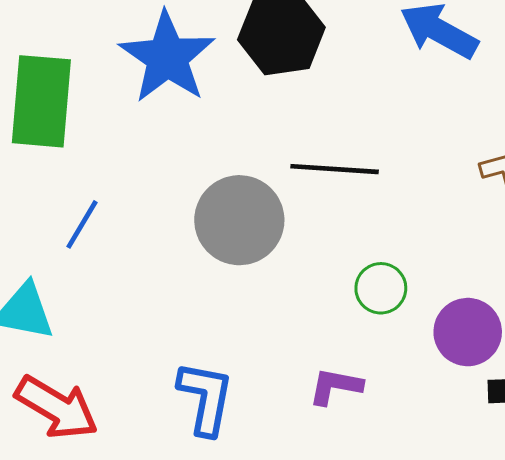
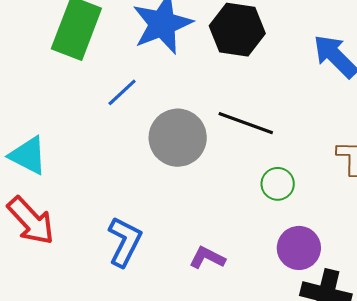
blue line: (82, 224) -> (122, 92), moved
green circle: (381, 288) -> (278, 184), moved

